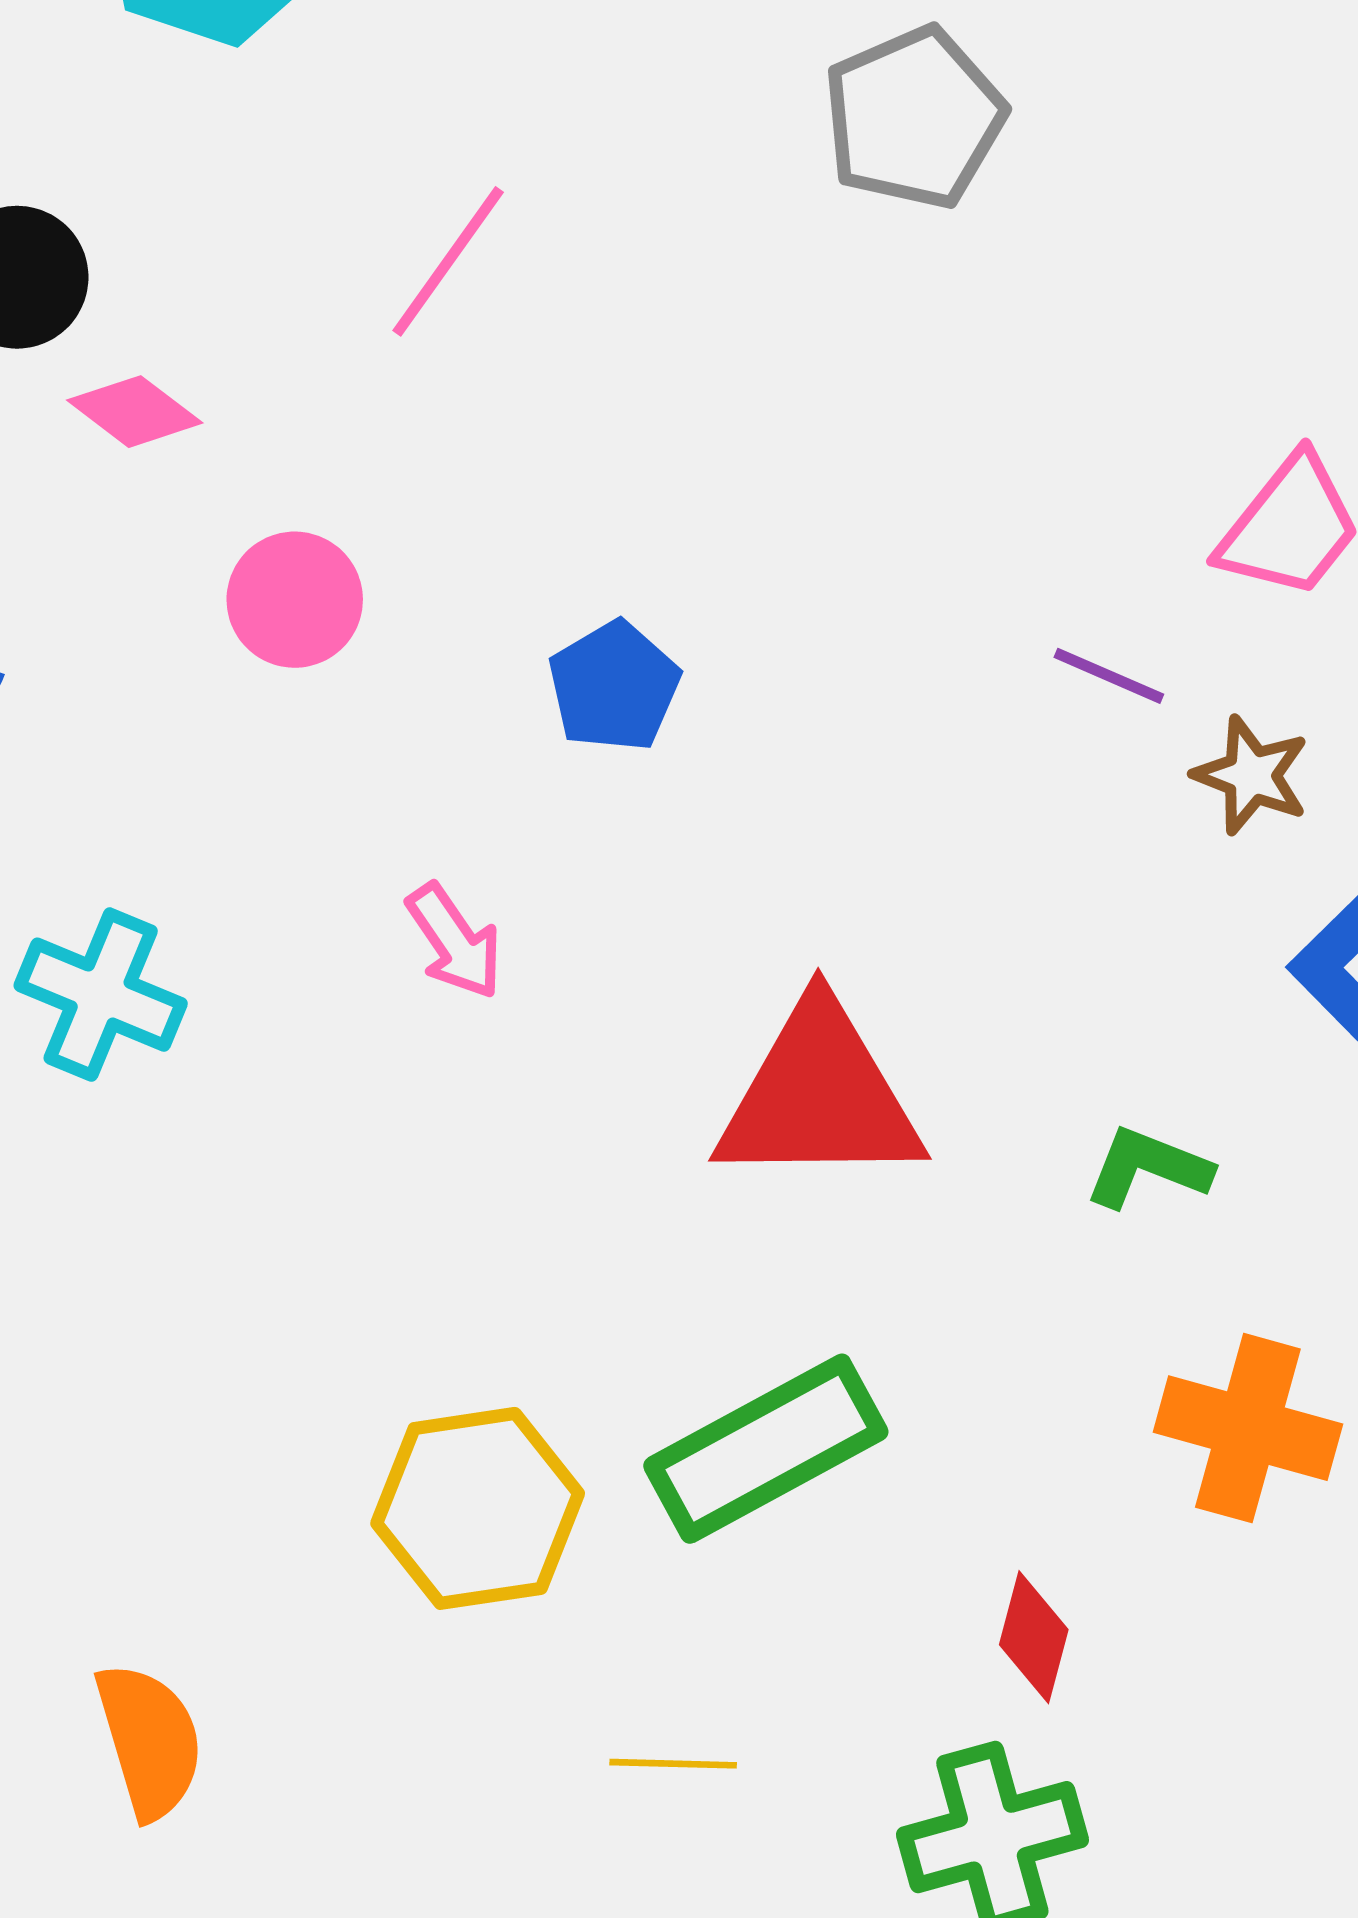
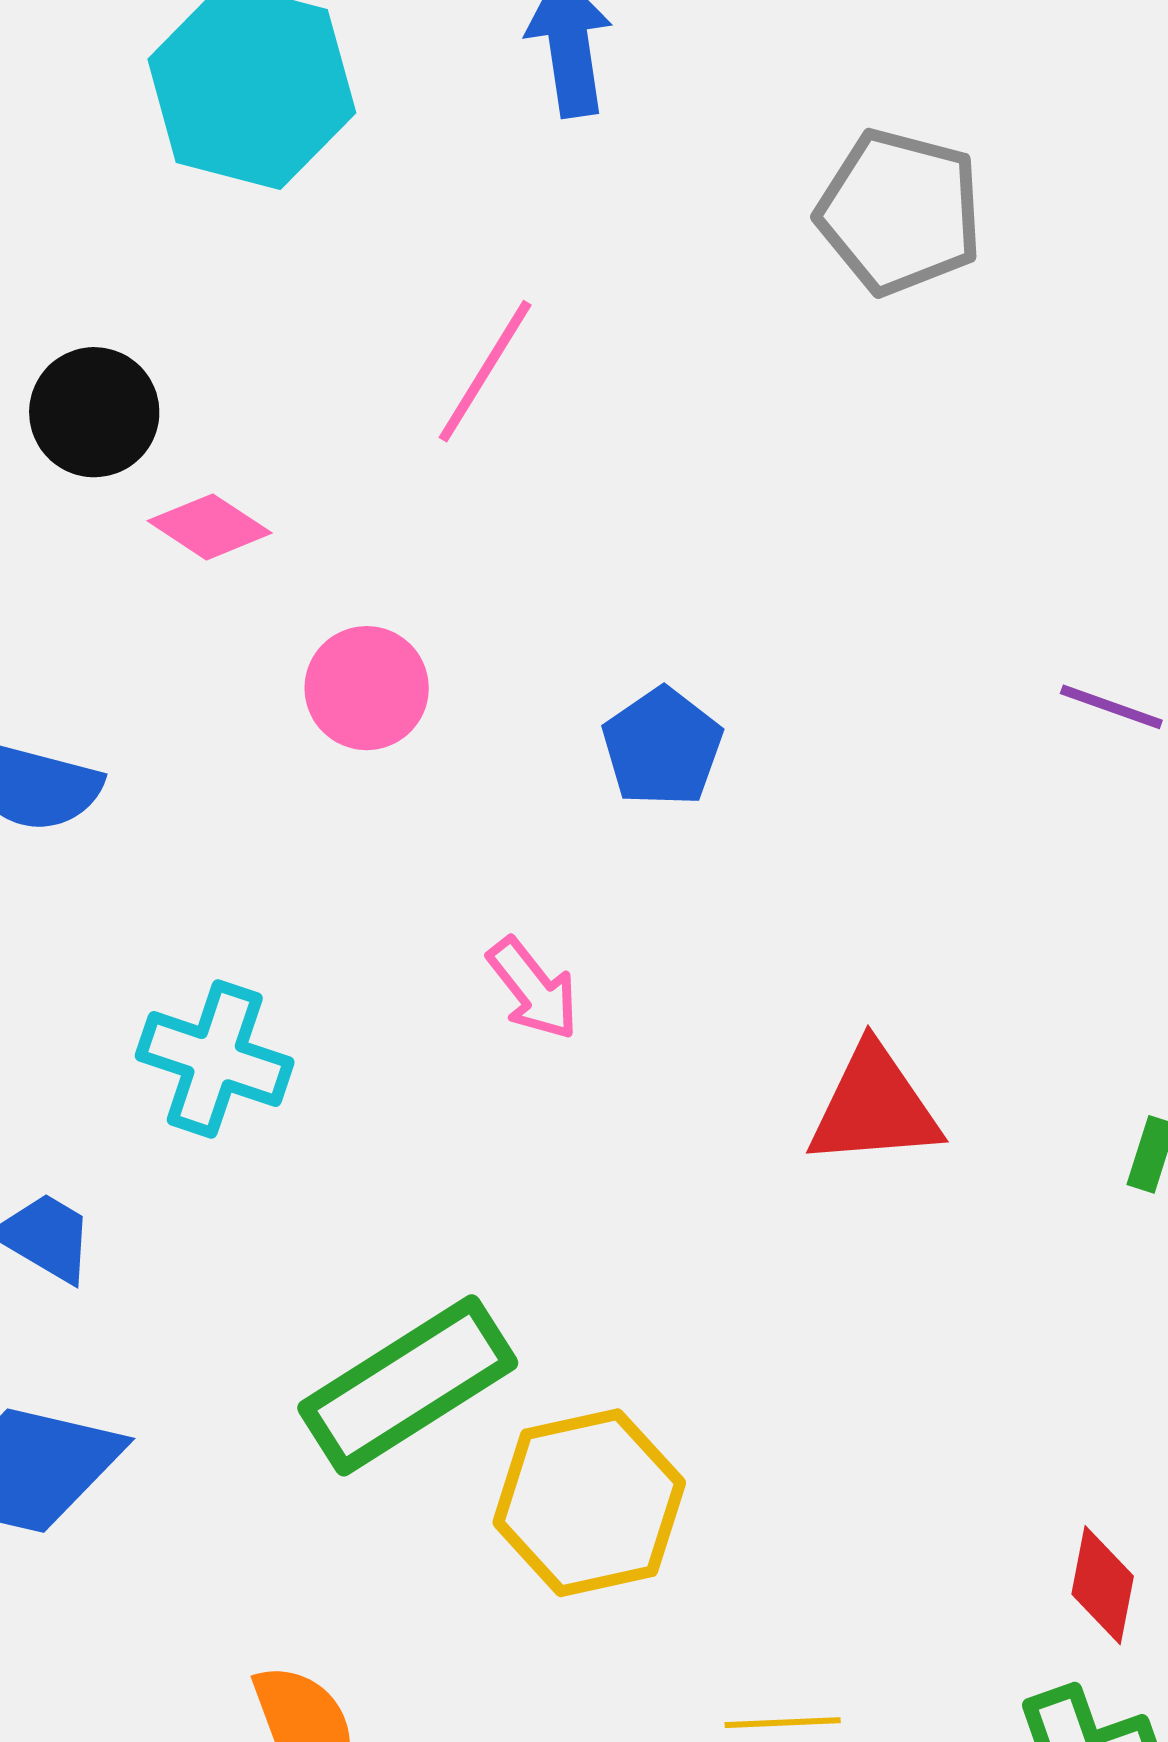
gray pentagon: (914, 118) -> (900, 212), turned -30
red triangle: (819, 1096) -> (874, 1107), size x0.7
green rectangle: (766, 1449) -> (408, 1385), moved

